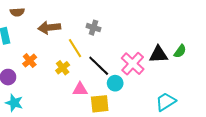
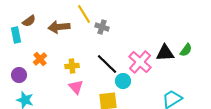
brown semicircle: (17, 12) -> (29, 21), moved, turned -32
yellow line: (75, 48) -> (84, 14), moved
yellow cross: (63, 68) -> (72, 66), turned 32
pink triangle: (80, 89) -> (76, 87), moved, turned 49

